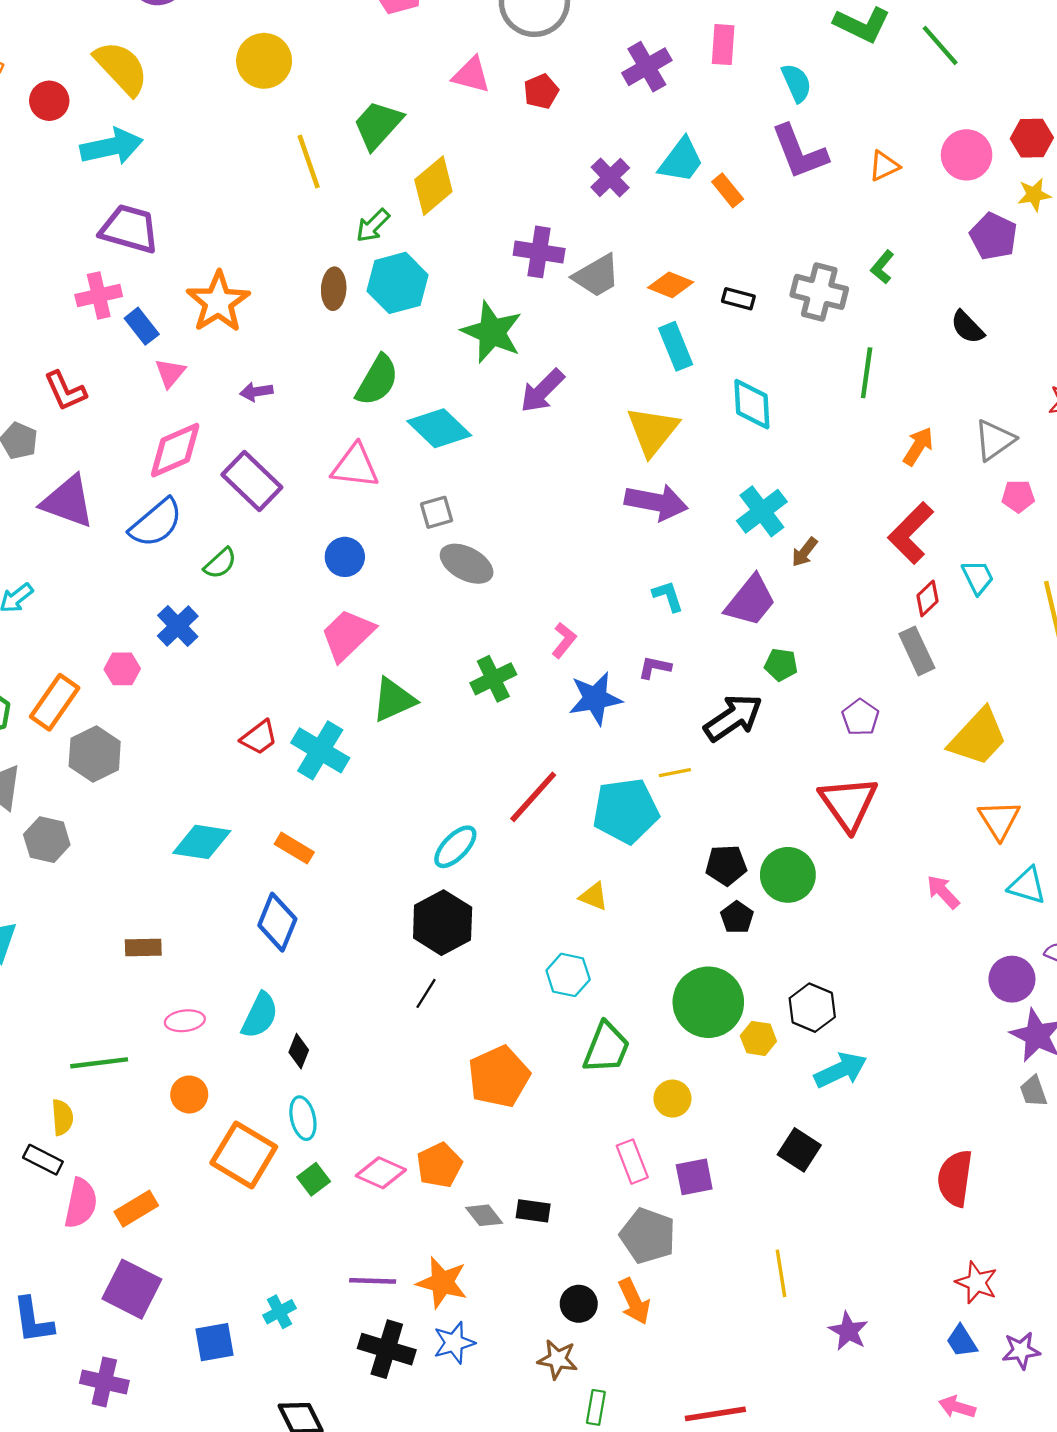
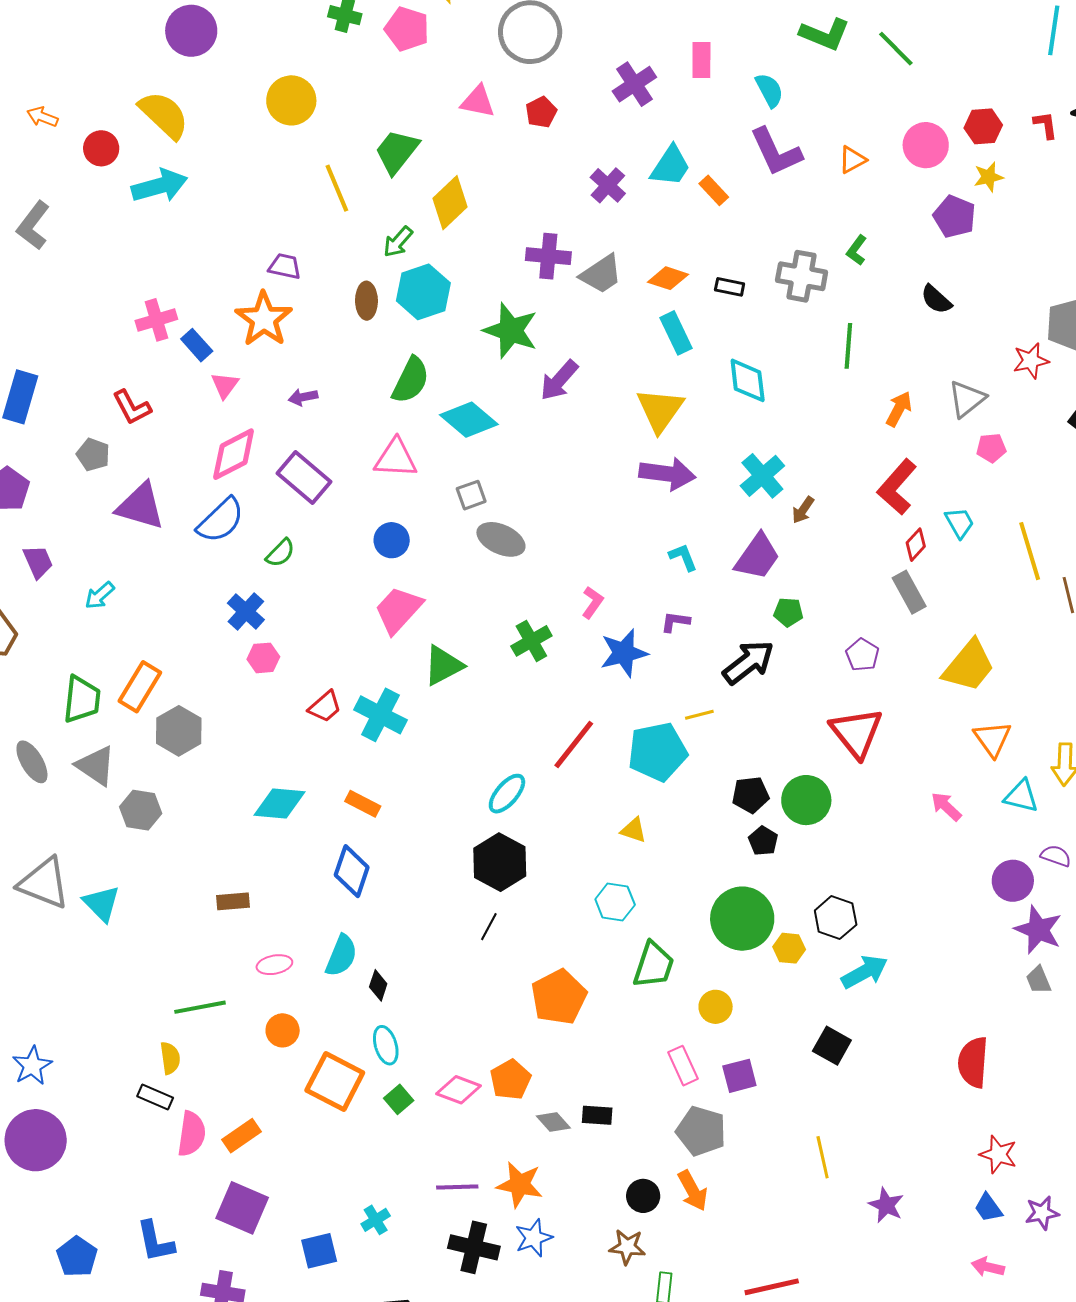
purple trapezoid: (129, 229) -> (285, 266), moved, size x0.6
pink hexagon: (122, 669) -> (263, 658), moved

